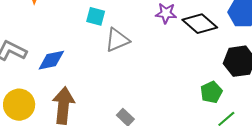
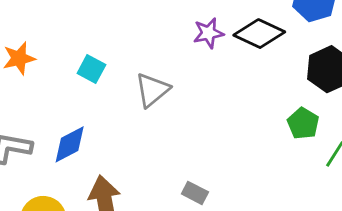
cyan square: (96, 16) -> (91, 69), moved, turned 30

